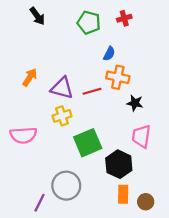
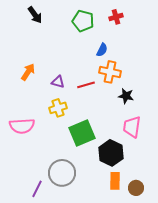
purple triangle: (62, 88) -> (58, 82), size x0.6

